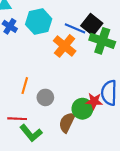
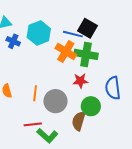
green cross: (102, 41) -> (86, 54), moved
gray circle: (45, 97) -> (55, 101), size x1.5
red star: (94, 101) -> (80, 81), moved

